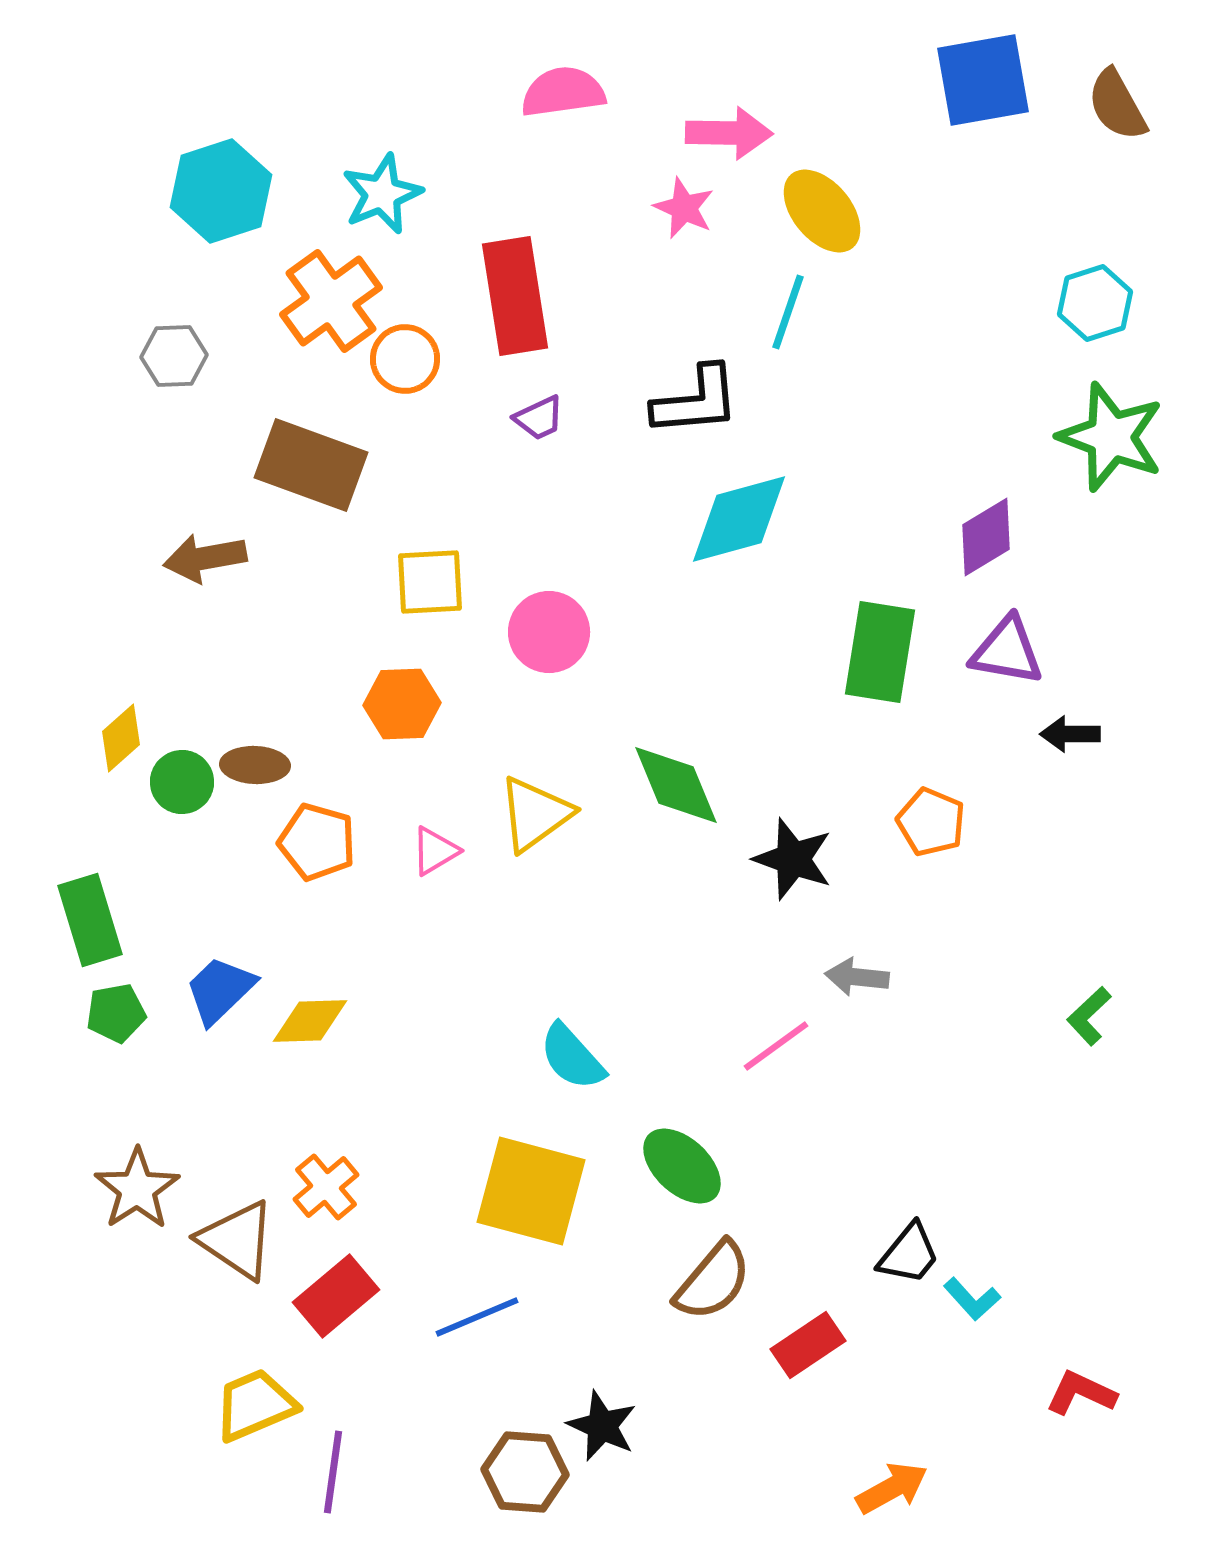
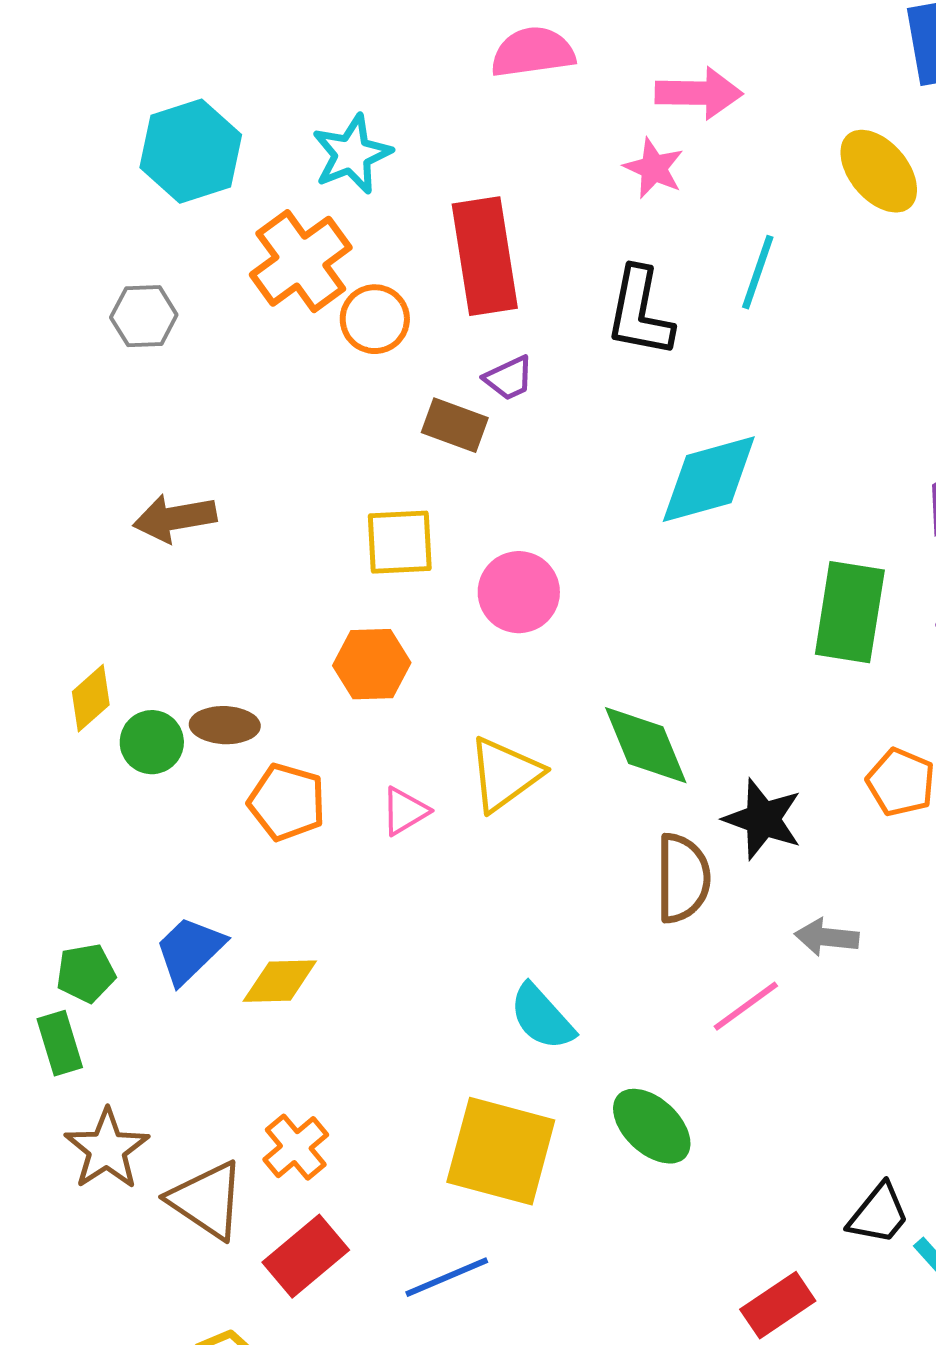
yellow ellipse: (822, 211) -> (879, 171), moved
black L-shape: (696, 401) -> (640, 312), moved, turned 106
brown rectangle: (311, 465) -> (455, 425), moved, size x0.6
green rectangle: (90, 920) -> (60, 1043), moved, size x0.7
brown semicircle: (713, 1281) -> (683, 878), moved, turned -40

